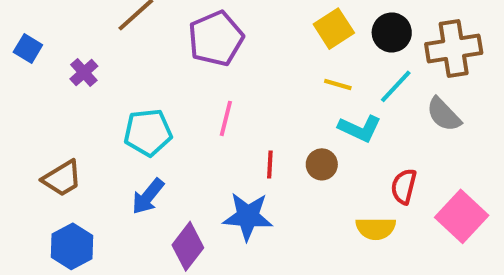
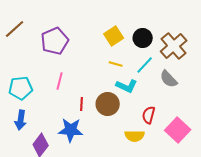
brown cross: (454, 49) -> (174, 46), turned -32
brown circle: (322, 164) -> (108, 104), size x1.5
blue arrow: (148, 196) -> (21, 120), turned -30

